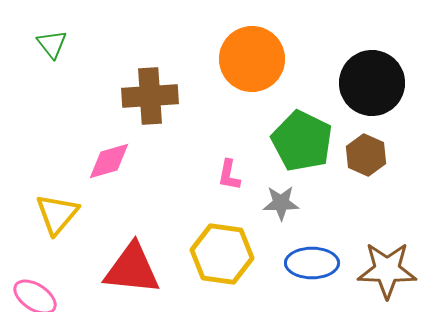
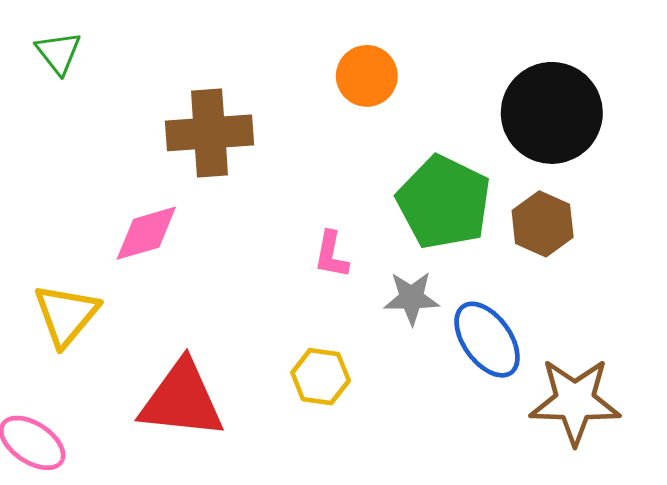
orange circle: (252, 59) -> (367, 76), size x0.6
yellow hexagon: (222, 254) -> (321, 377), size x0.6
blue ellipse: (312, 263) -> (487, 340), moved, turned 54

